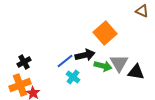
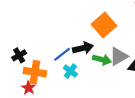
gray triangle: (119, 63) -> (119, 56), turned 30
orange cross: (20, 85) -> (35, 72), moved, turned 30

